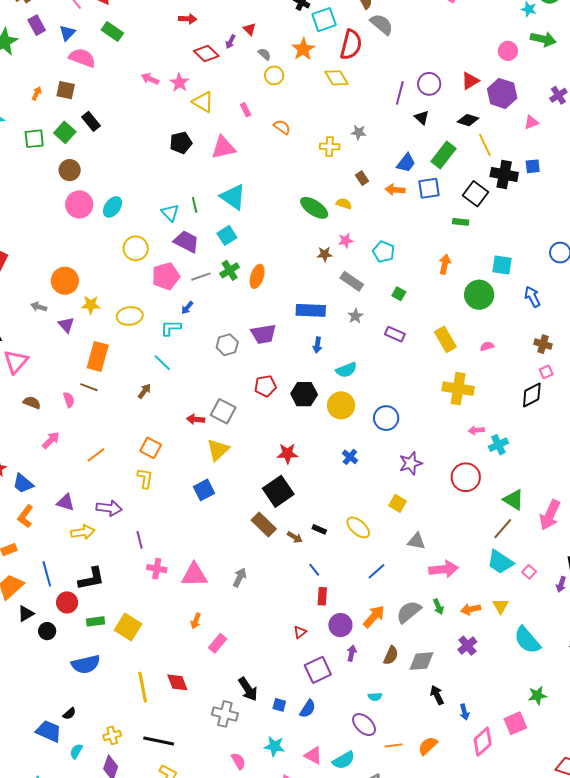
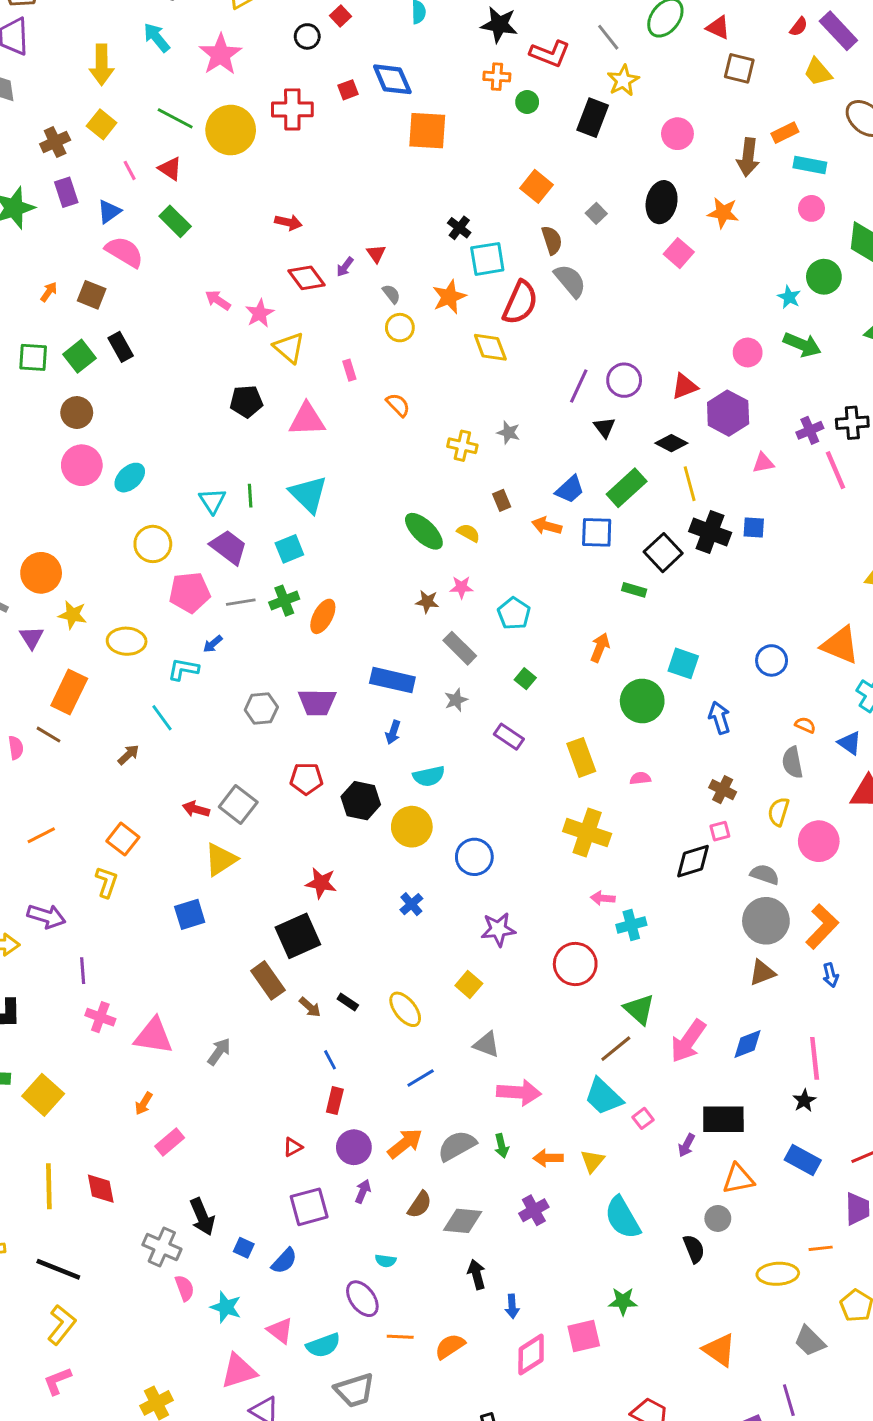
pink semicircle: (238, 761) -> (185, 1288), moved

